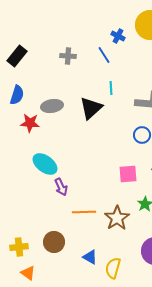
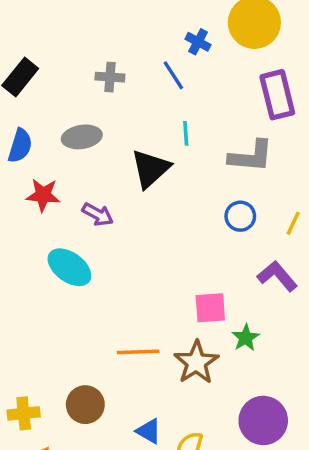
gray ellipse: (52, 106) -> (82, 137), moved
pink square: (128, 174) -> (210, 308), moved
purple arrow: (61, 187) -> (98, 214), moved, turned -36

